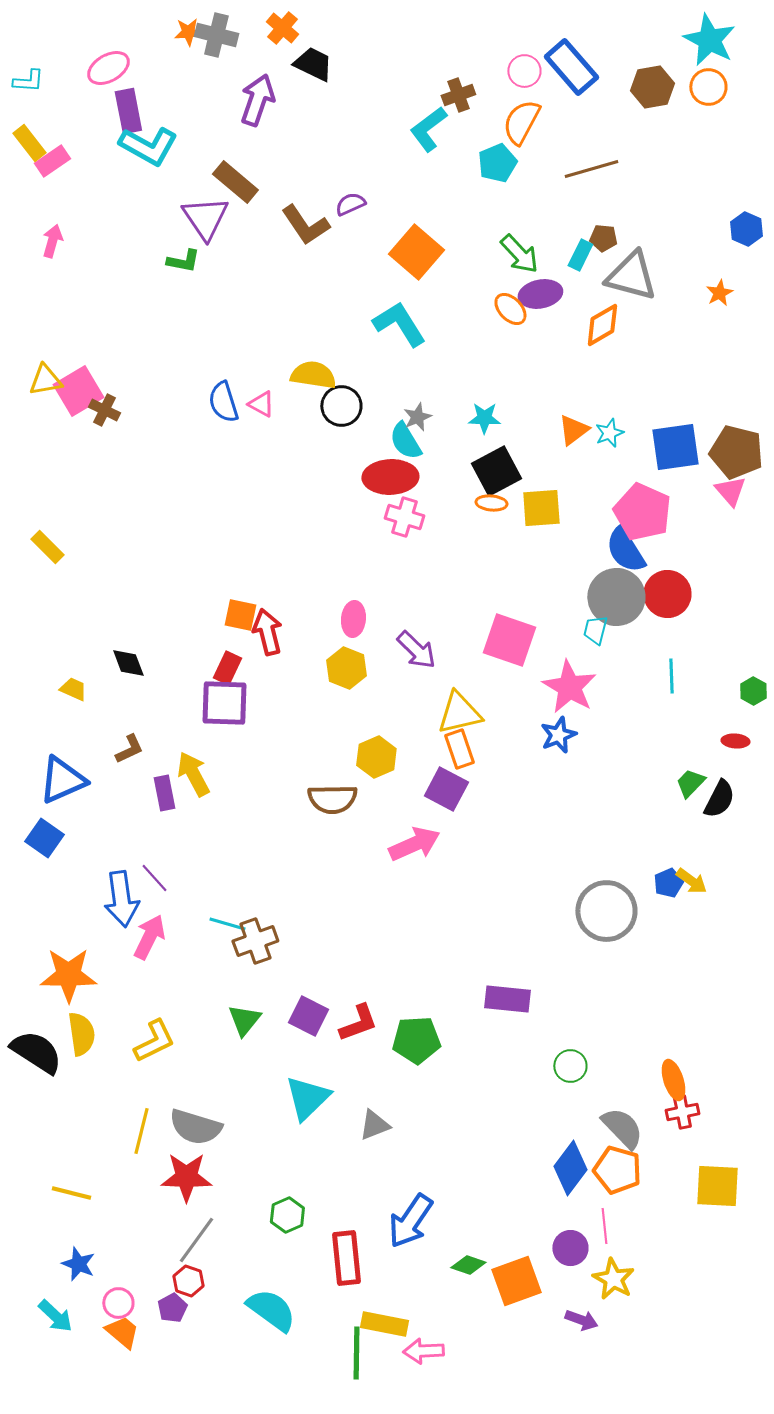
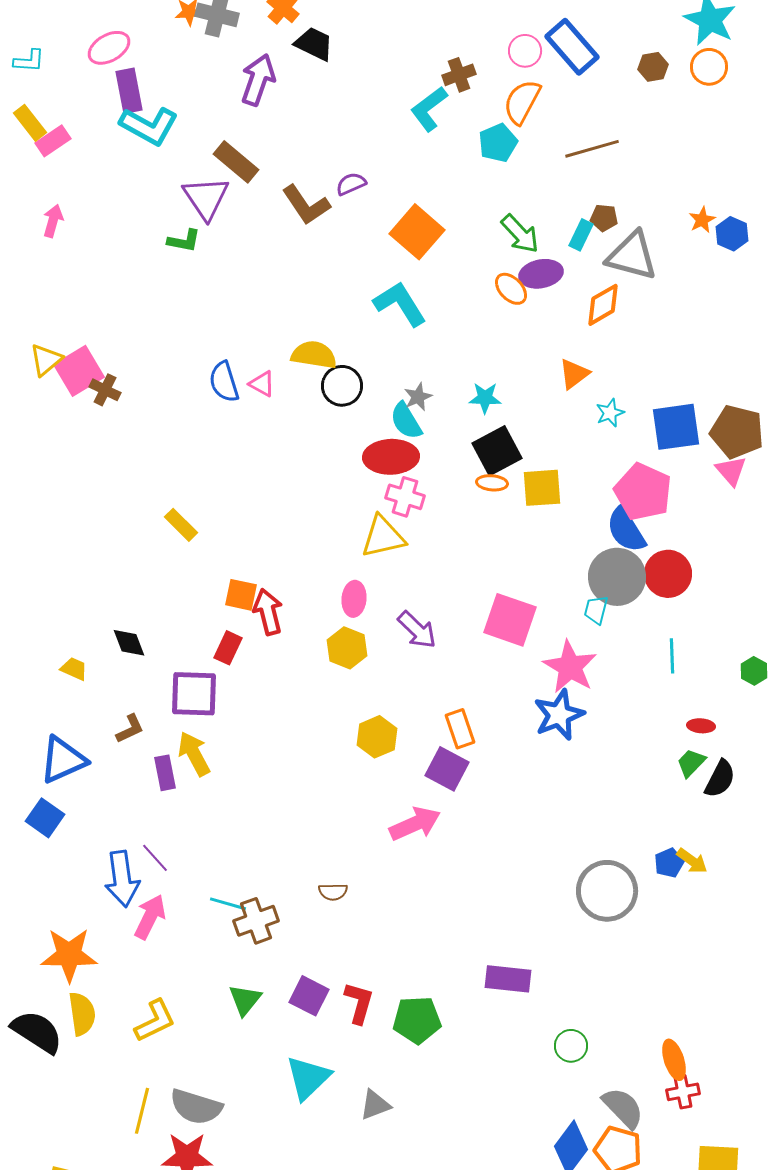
brown hexagon: (652, 87) -> (653, 67), size x0.7
blue hexagon: (746, 229) -> (732, 234), moved
orange star: (719, 293) -> (702, 220), moved
yellow triangle: (45, 380) -> (46, 360), turned -30
orange triangle: (573, 430) -> (574, 374), moved
yellow rectangle: (47, 547) -> (181, 525), moved
purple square: (224, 703) -> (194, 694), moved
yellow triangle: (459, 713) -> (383, 537), moved
blue star: (558, 735) -> (559, 715), size x1.4
red ellipse: (735, 741) -> (701, 726), moved
brown semicircle: (332, 799) -> (333, 892), moved, size x0.6
red L-shape: (358, 1023) -> (359, 1003), turned -54

